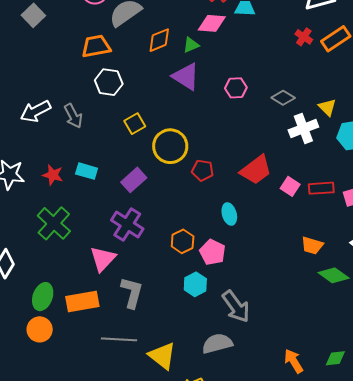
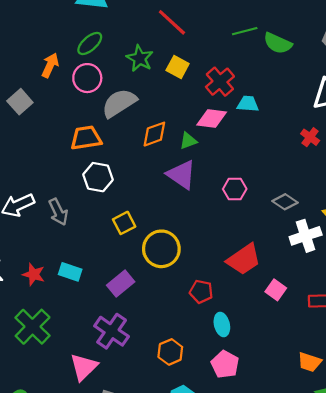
red pentagon: (202, 170) -> (201, 292), moved
red trapezoid: (256, 170) -> (244, 259), moved
pink square: (290, 186) -> (276, 290), moved
pink pentagon: (212, 252) -> (225, 364), moved

